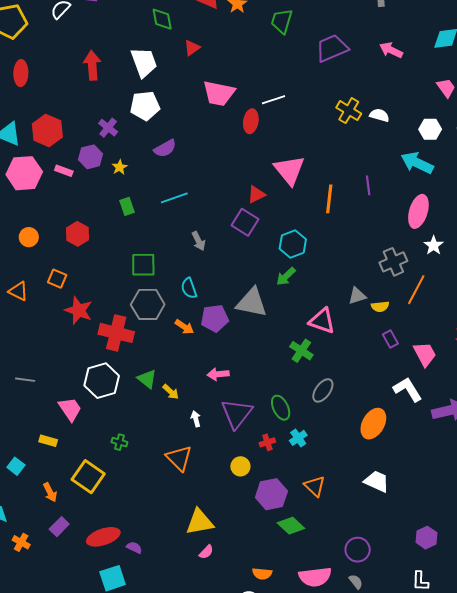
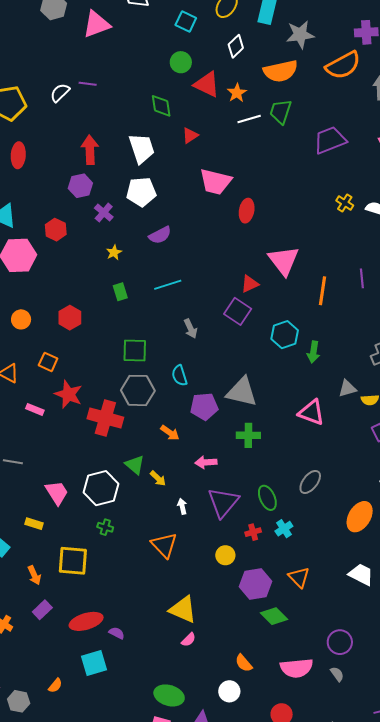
white line: (273, 100) -> (249, 119), moved
yellow cross: (349, 111) -> (345, 203), size x0.7
red hexagon: (47, 131) -> (56, 230), moved, size x0.7
purple hexagon: (91, 157) -> (80, 186), moved
pink rectangle: (64, 171) -> (35, 409), moved
green arrow: (286, 276) -> (313, 352), moved, turned -40
orange arrow: (184, 327) -> (170, 433), moved
green cross: (301, 351) -> (248, 435), moved, turned -35
white hexagon: (102, 381) -> (101, 488), moved
yellow square: (88, 477) -> (73, 561), turned -32
yellow triangle: (200, 522) -> (183, 610), turned 32
orange semicircle: (262, 574) -> (244, 663), turned 42

